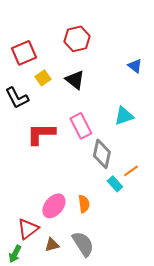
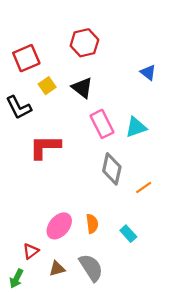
pink rectangle: (81, 126) -> (102, 124), moved
cyan rectangle: (115, 184) -> (128, 234), moved
red triangle: (28, 229) -> (31, 251), size x0.7

